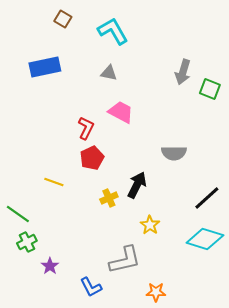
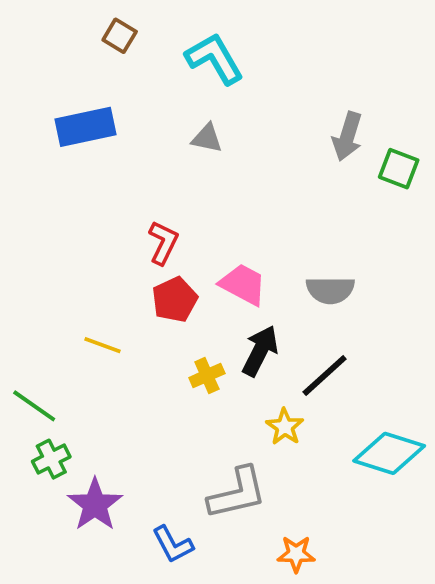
pink trapezoid: (121, 112) -> (243, 284), moved
black line: (207, 198) -> (325, 376), moved
purple star: (50, 266) -> (95, 505), size x1.6

